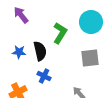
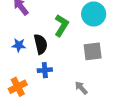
blue cross: (44, 76) -> (45, 70), turned -32

